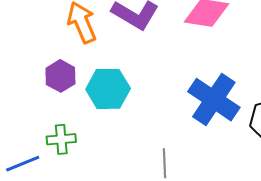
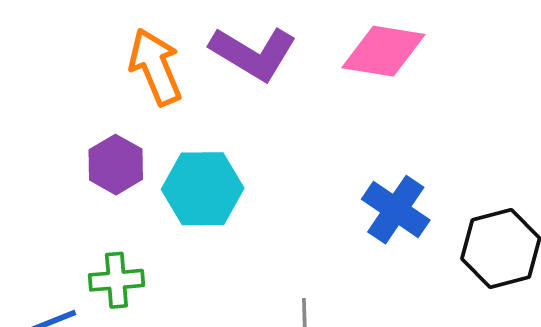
blue cross: (214, 100) -> (396, 210), size x0.7

